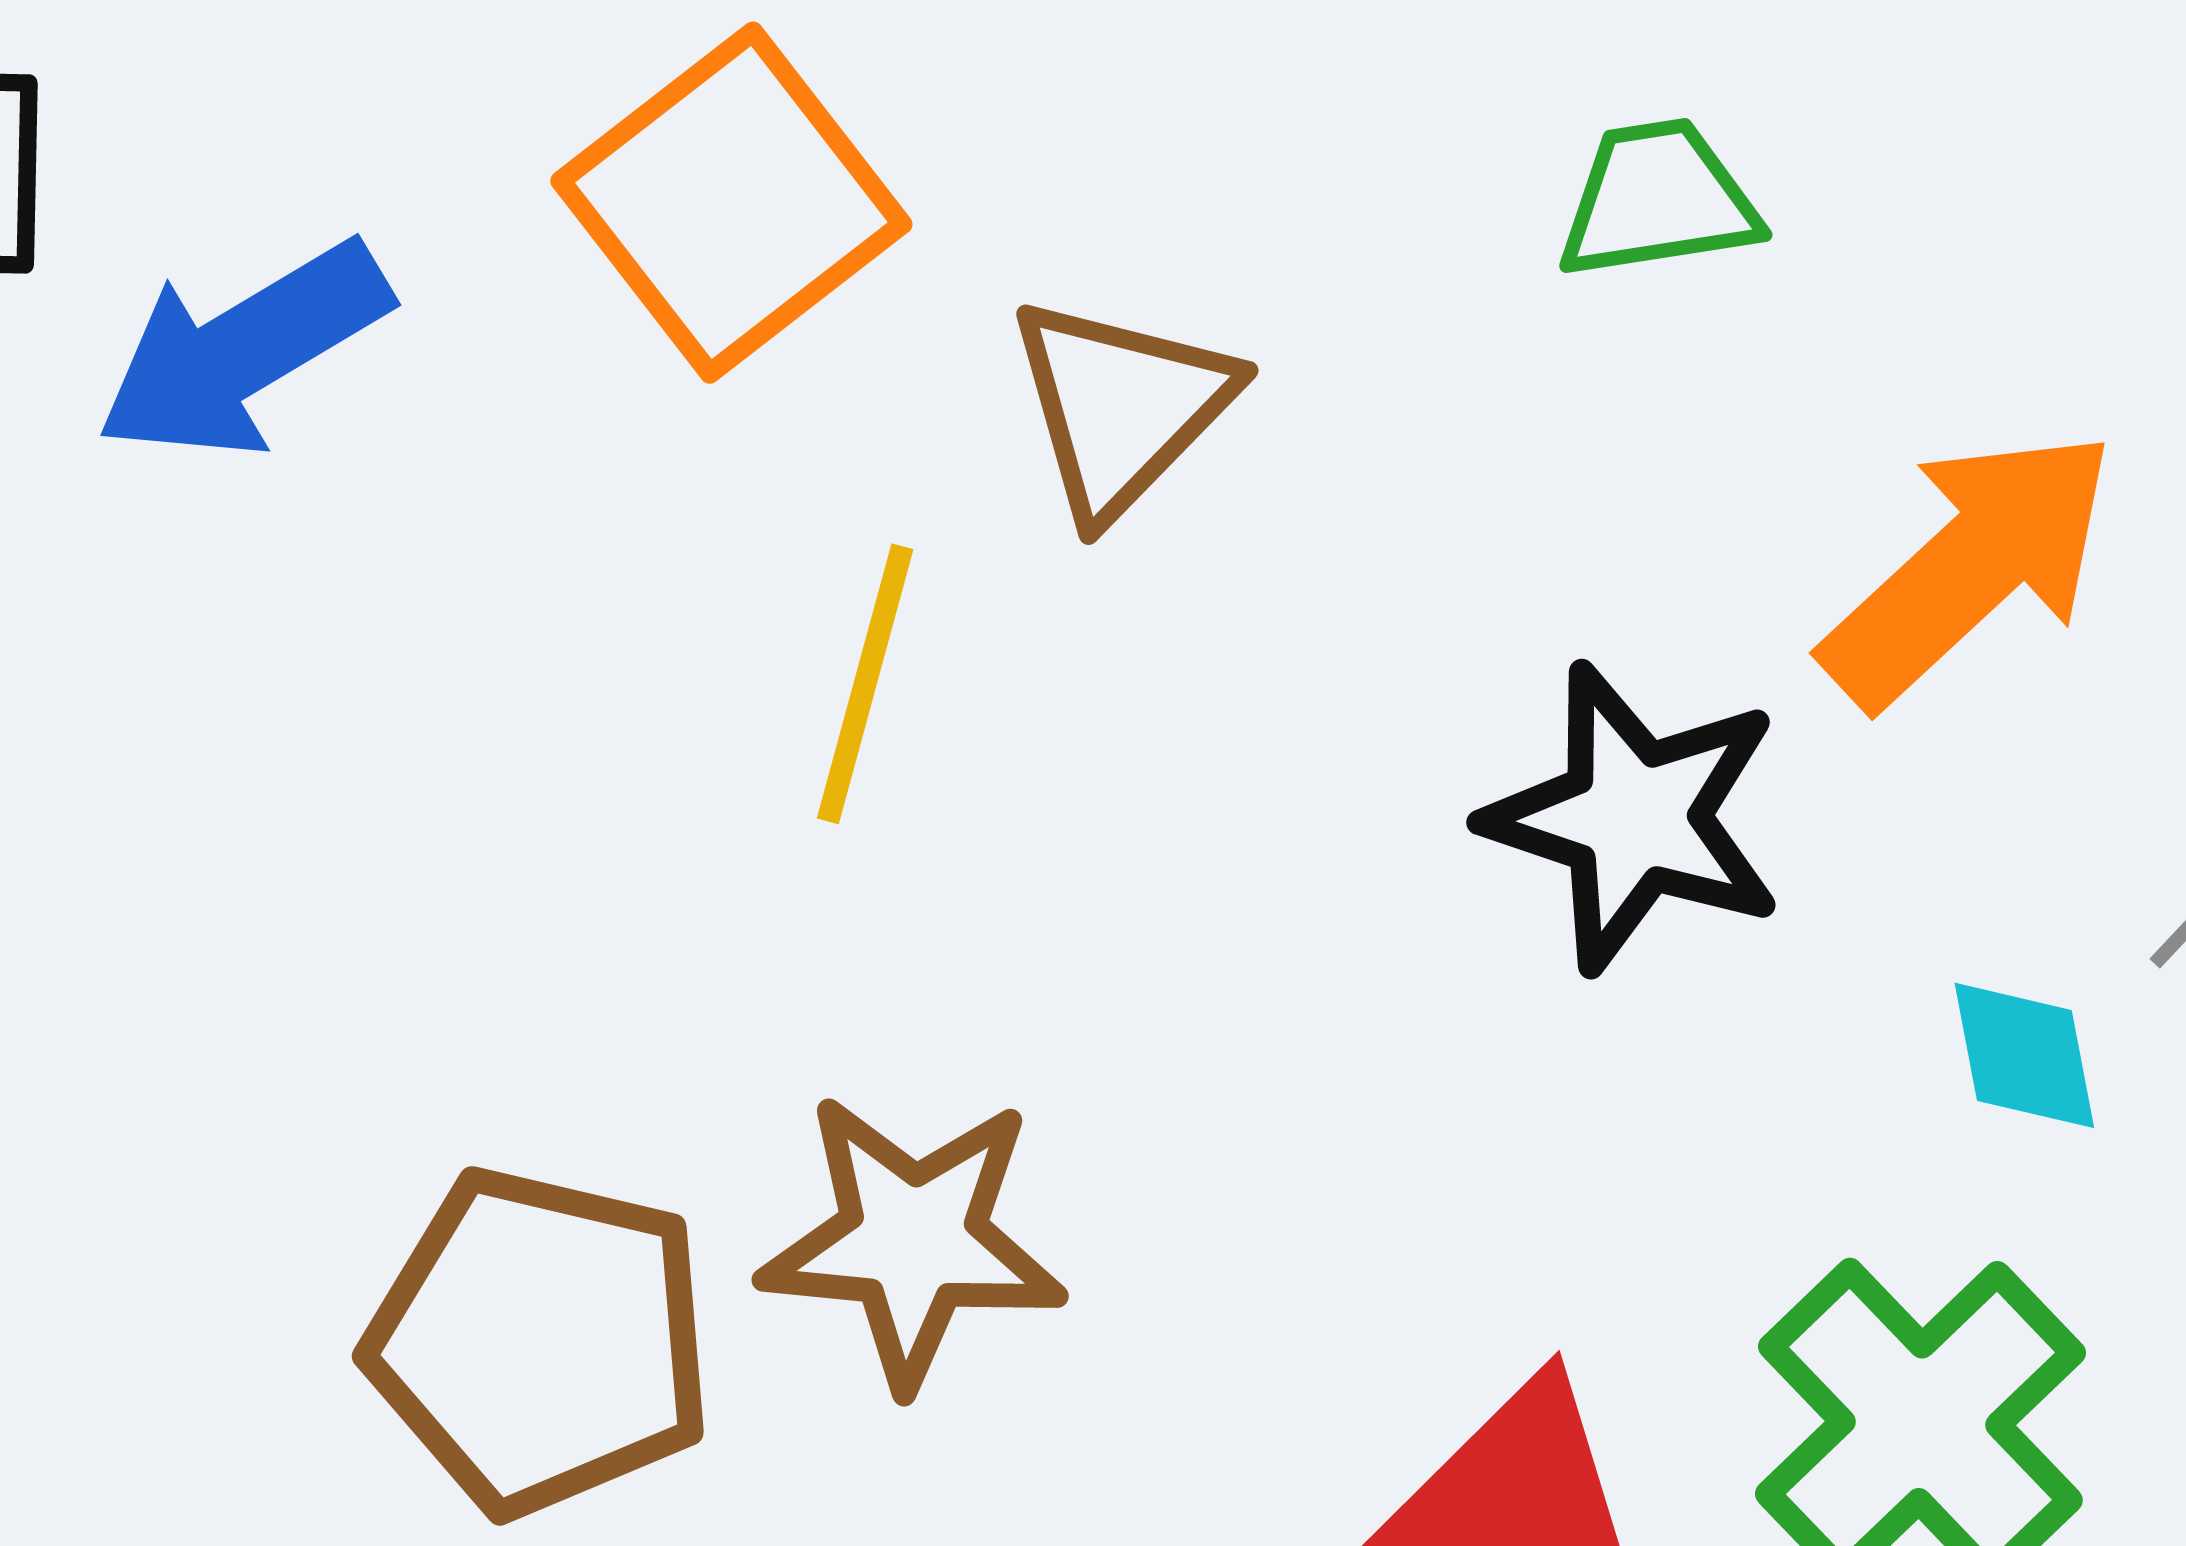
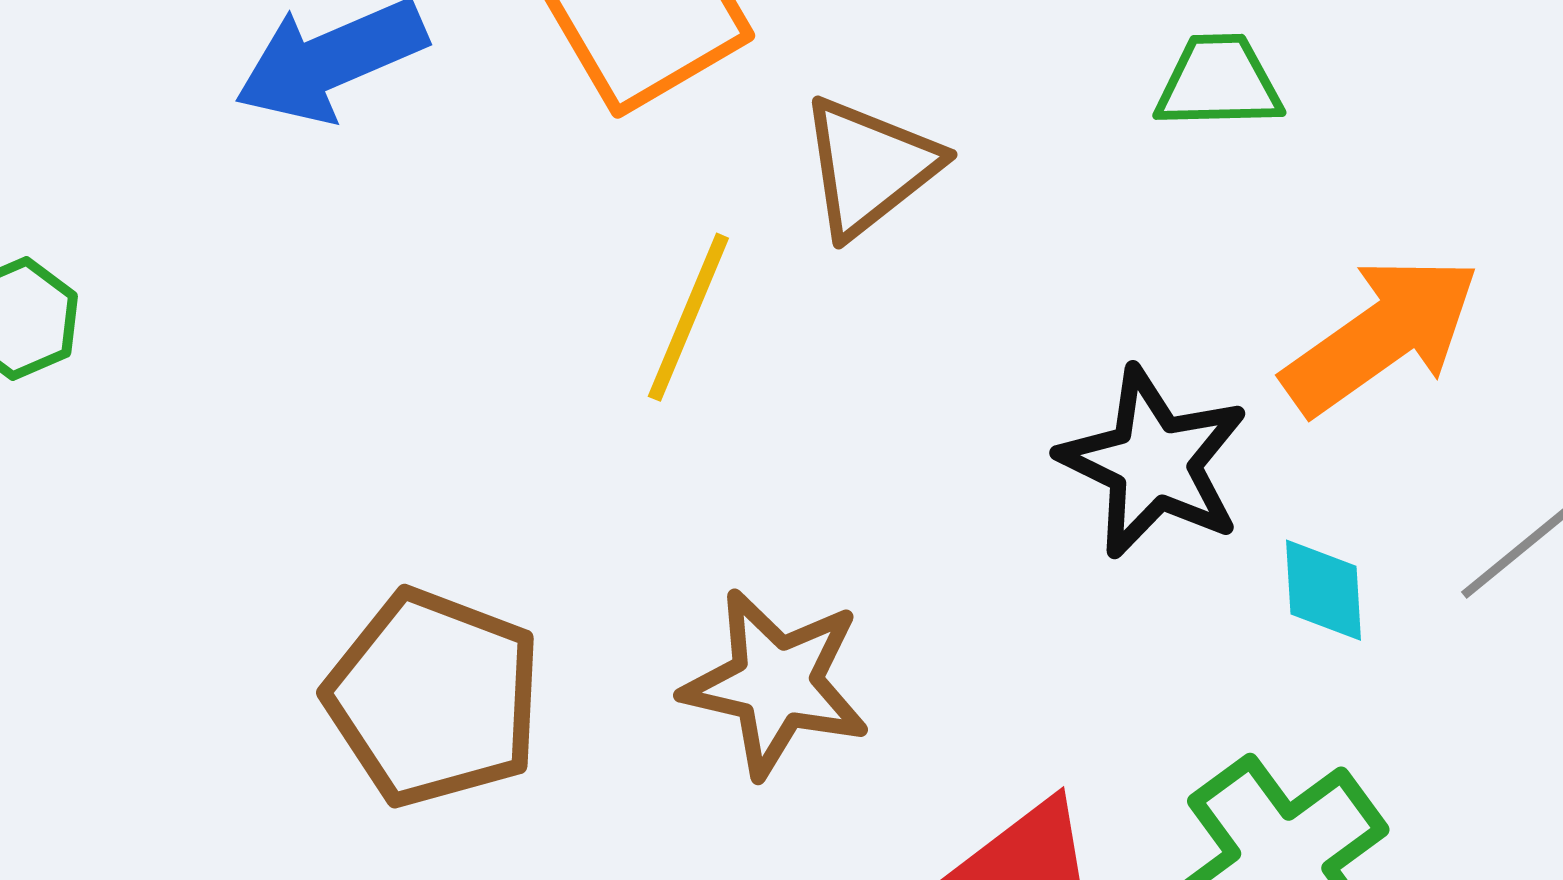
cyan diamond: (2024, 1055) -> (1324, 590), moved
brown star: (913, 1240) -> (776, 683), moved

